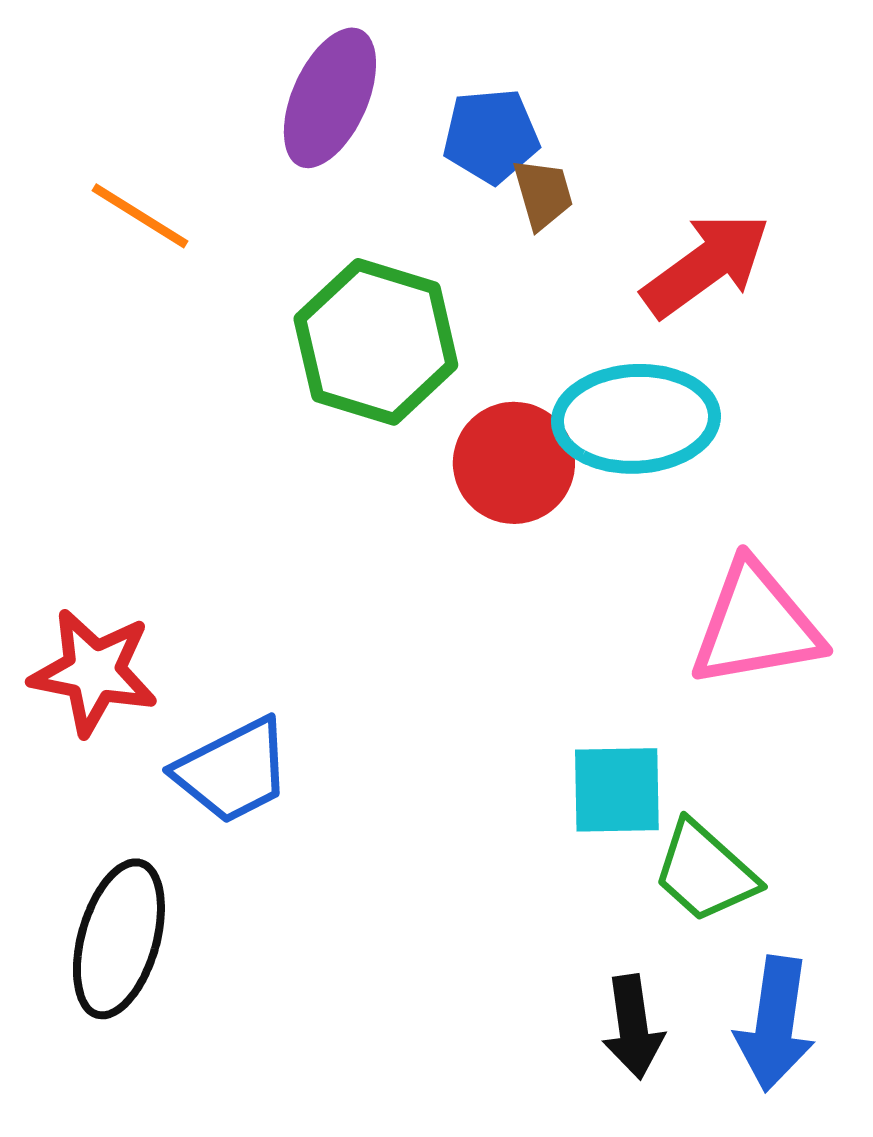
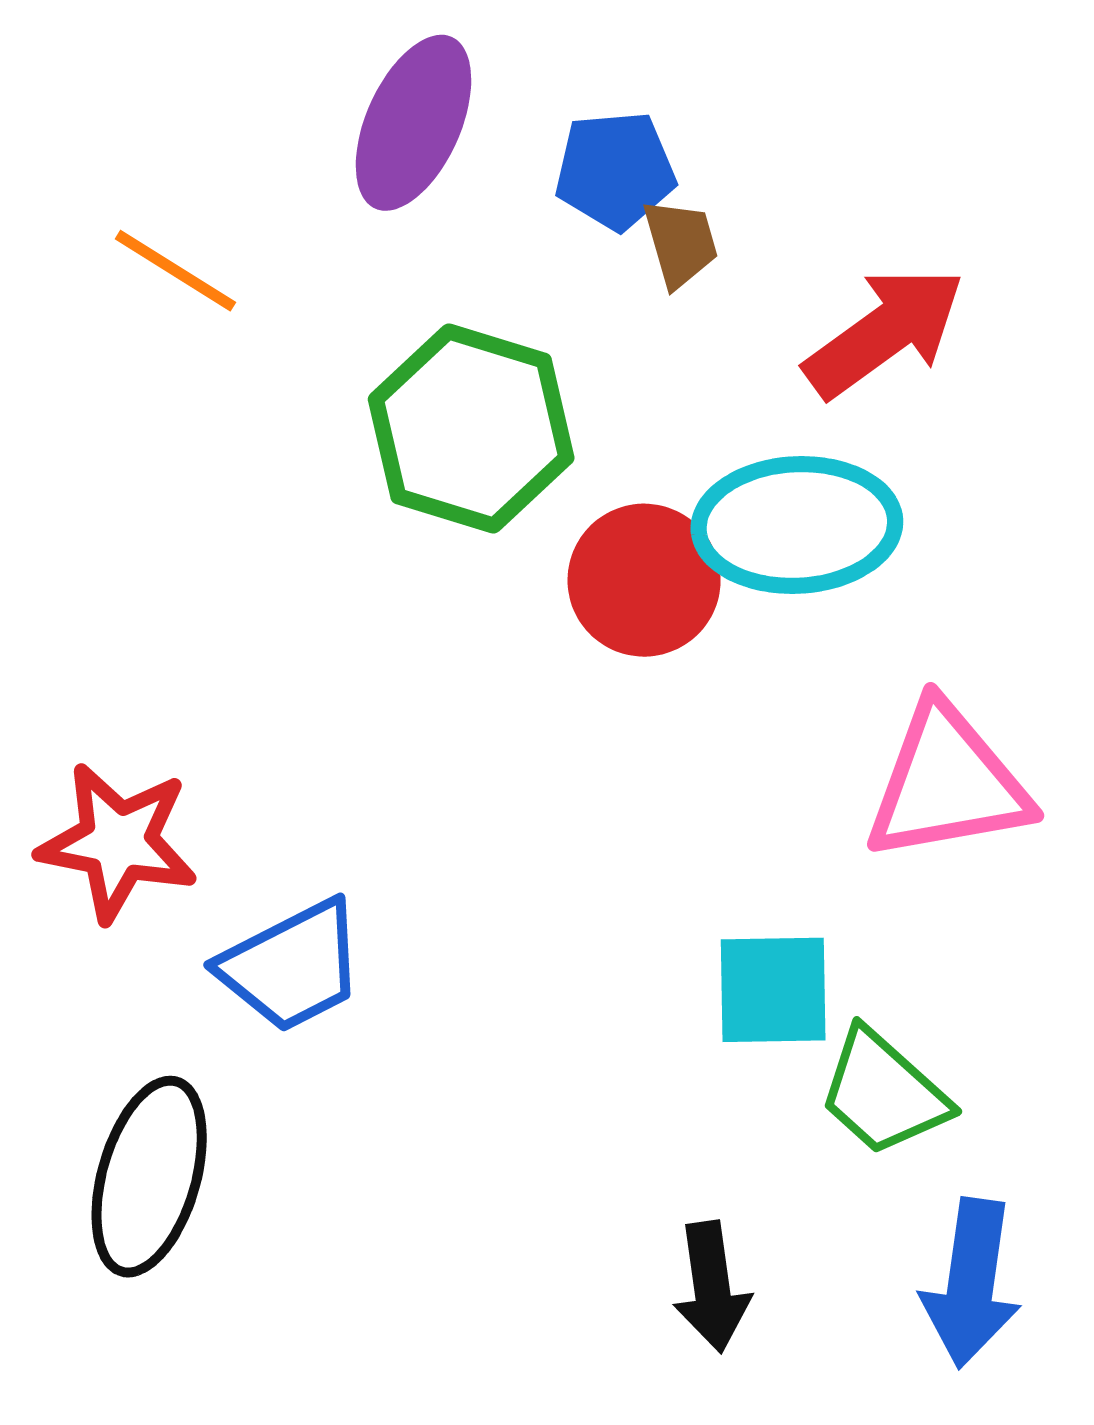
black arrow: (633, 1027) -> (712, 1287), moved

